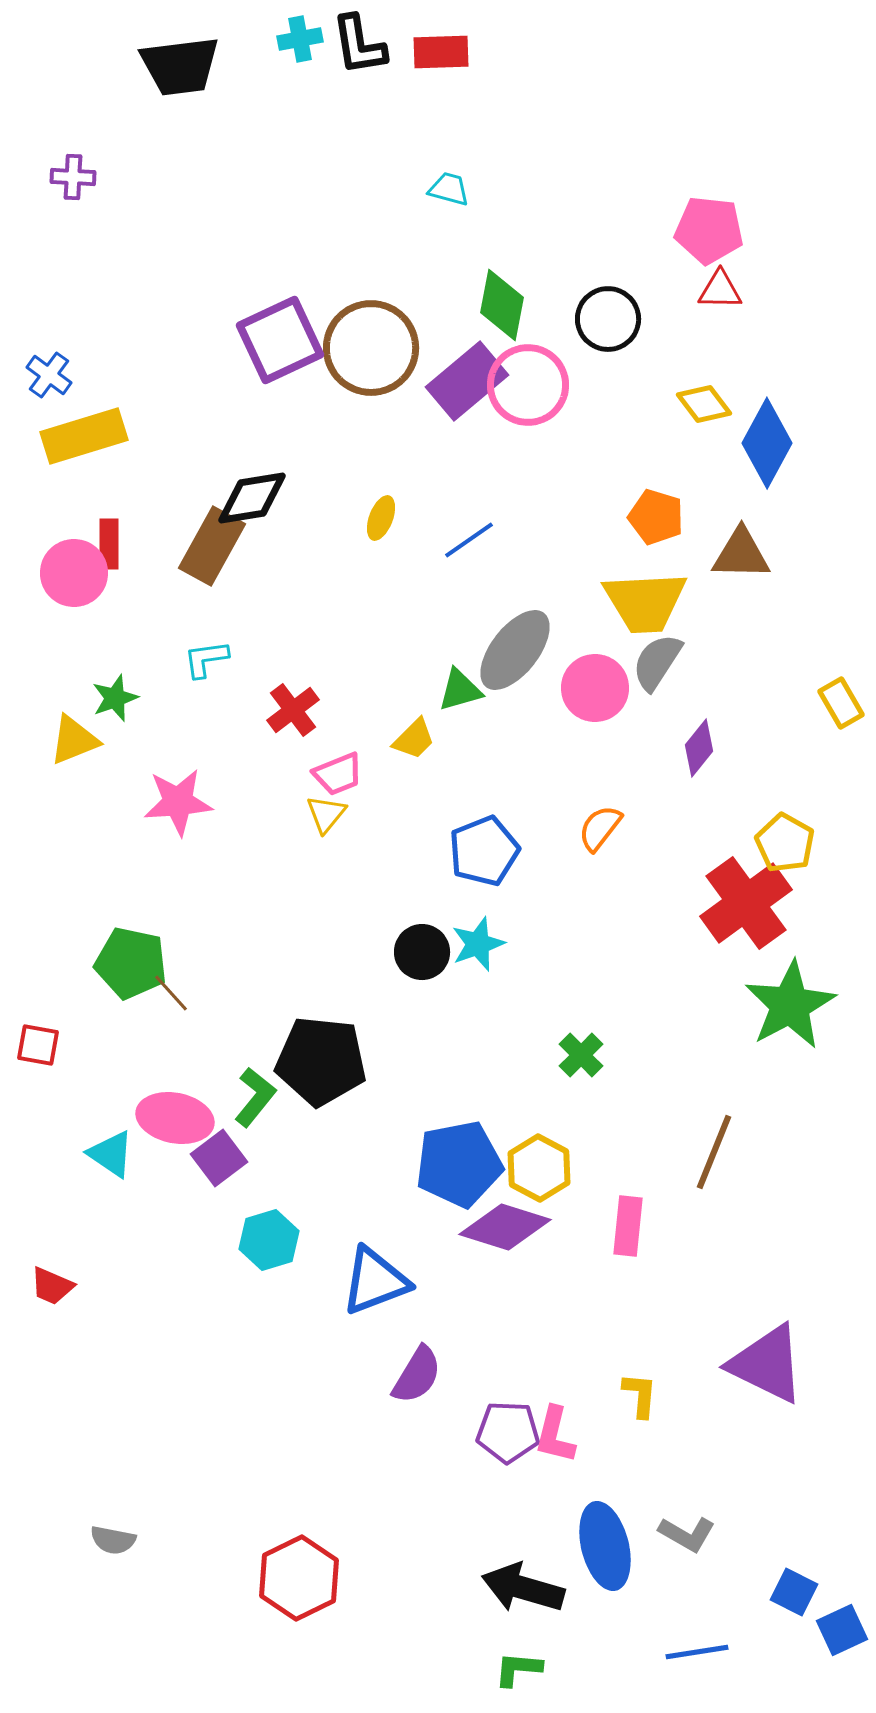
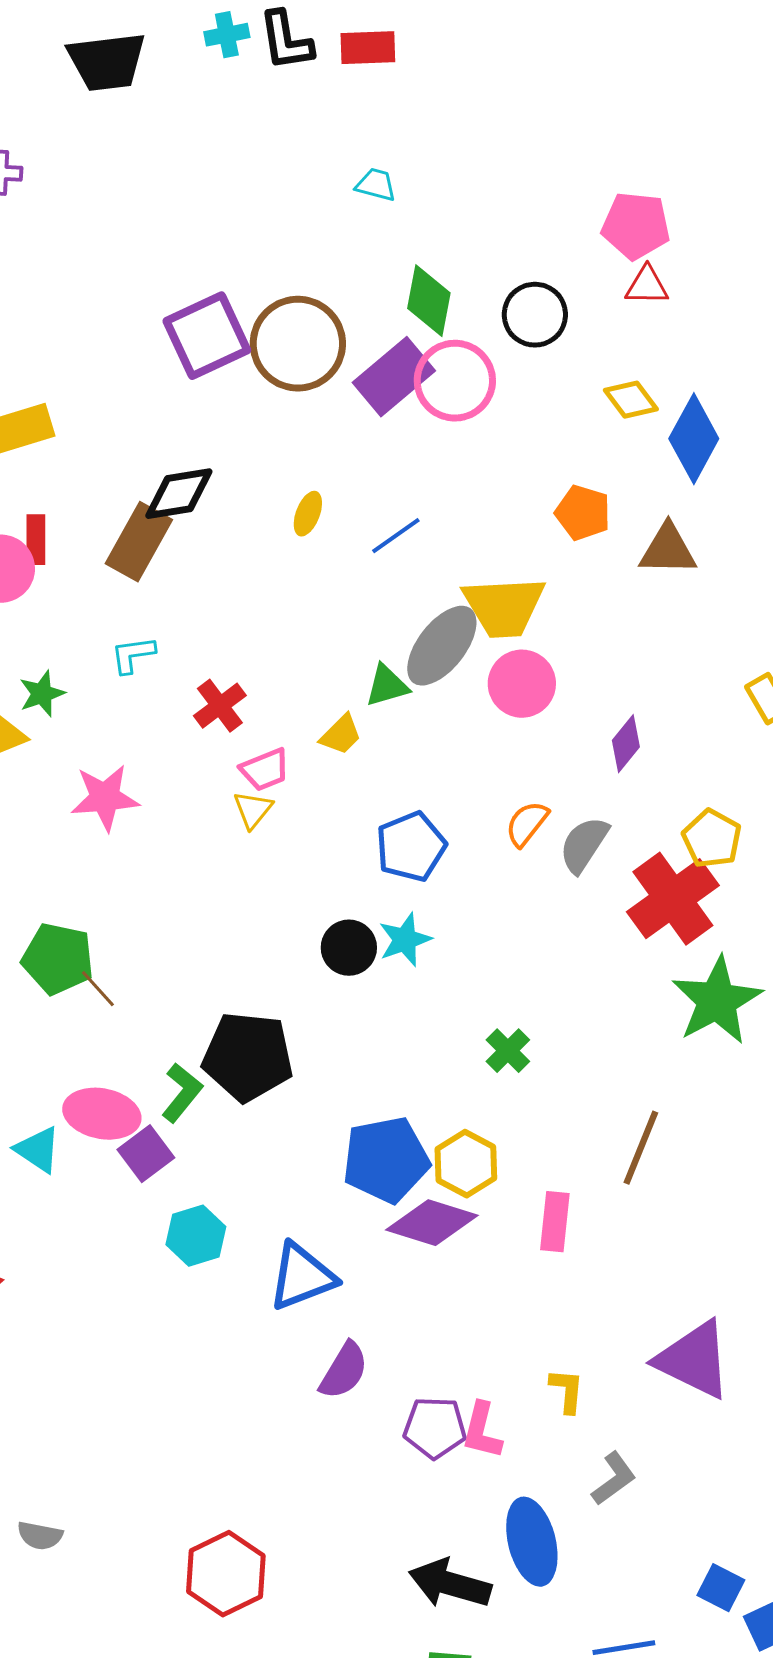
yellow trapezoid: (645, 602) -> (504, 607), moved
gray semicircle: (657, 662) -> (584, 845), moved
gray L-shape: (687, 1534) -> (614, 1479), moved, turned -66

